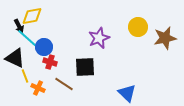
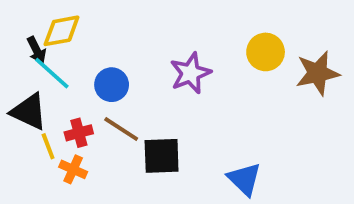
blue circle: (44, 47) -> (112, 85), moved
red cross: (50, 62) -> (79, 133), moved, turned -32
black square: (85, 67) -> (162, 156), moved
brown line: (64, 84) -> (121, 129), moved

